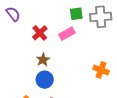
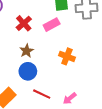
orange cross: (101, 70) -> (67, 56), moved

